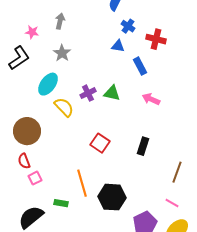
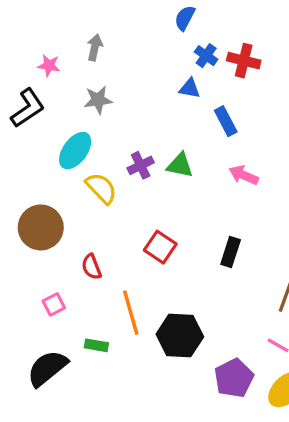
red cross: (156, 39) -> (244, 61), moved
gray star: (62, 53) -> (98, 100), turned 30
red semicircle: (24, 161) -> (91, 267), moved

